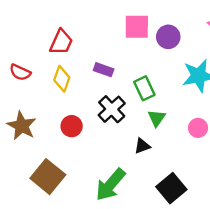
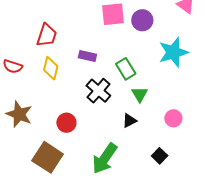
red circle: (72, 126) -> (66, 123), moved
pink circle: (198, 128) -> (173, 118), moved
black square: (171, 188) -> (160, 156), size x0.6

